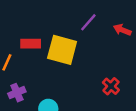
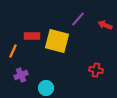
red cross: (111, 86) -> (96, 70), turned -32

